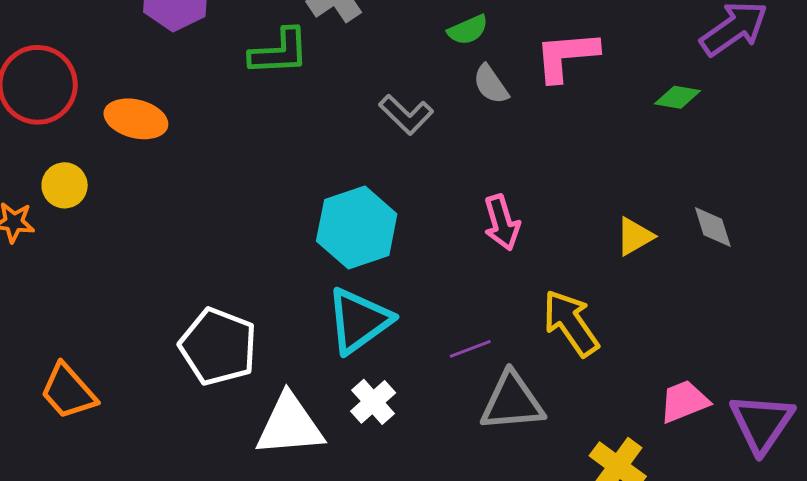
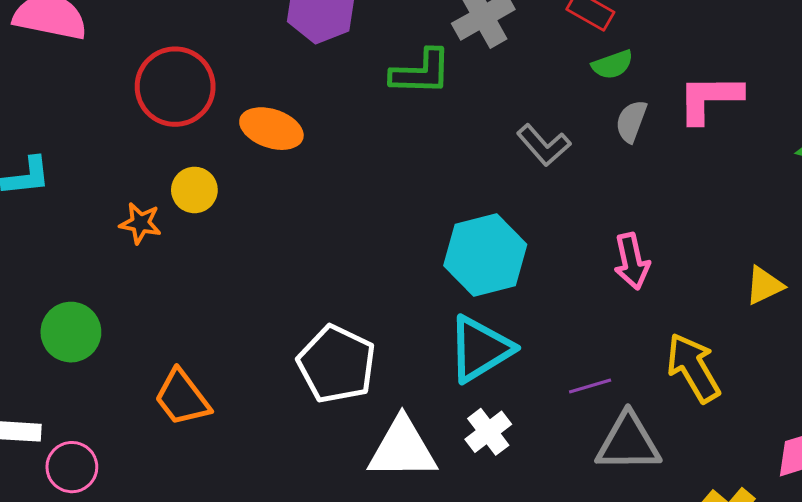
gray semicircle: (491, 84) -> (631, 121), turned 51

